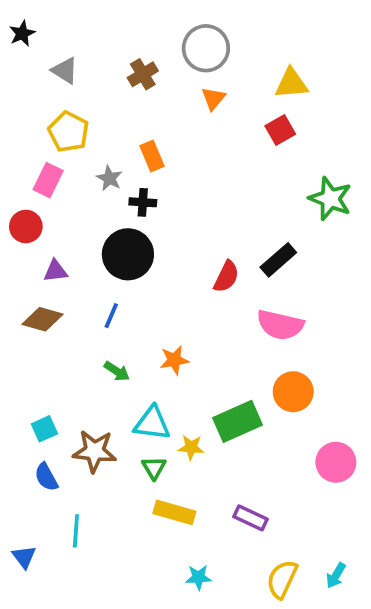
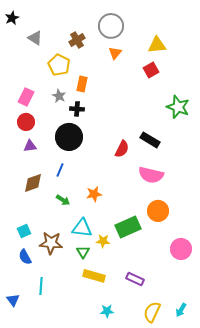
yellow pentagon: (69, 132) -> (59, 65), moved
orange rectangle: (152, 156) -> (82, 84), turned 35
red circle: (26, 226) -> (26, 122), moved
black rectangle: (278, 260) -> (150, 140), turned 72
brown diamond: (43, 319) -> (33, 183), moved, turned -35

